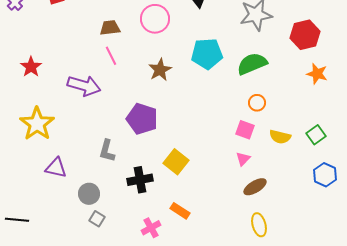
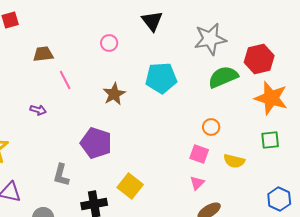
pink circle: (155, 19) -> (109, 43), size x0.6
brown trapezoid: (110, 28) -> (43, 54), moved
green semicircle: (252, 64) -> (223, 77), moved
orange star: (317, 74) -> (271, 98), size x1.6
purple arrow: (84, 86) -> (38, 110), size x0.5
green square: (316, 135) -> (270, 140), moved, turned 30

